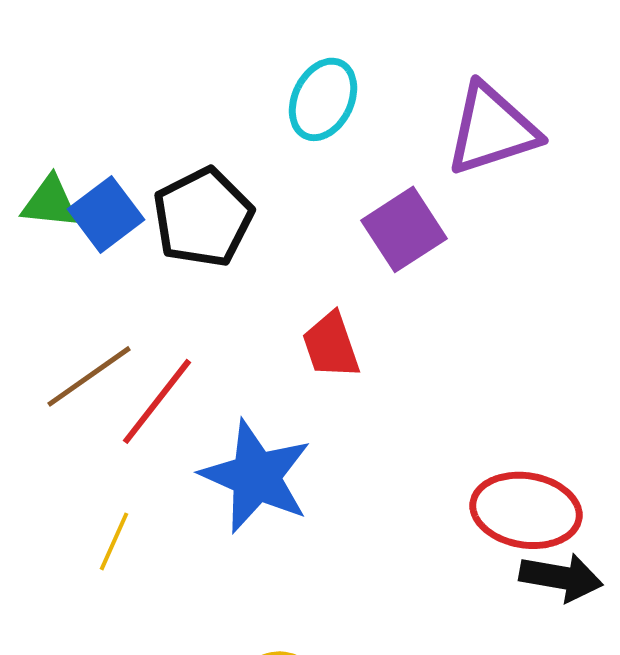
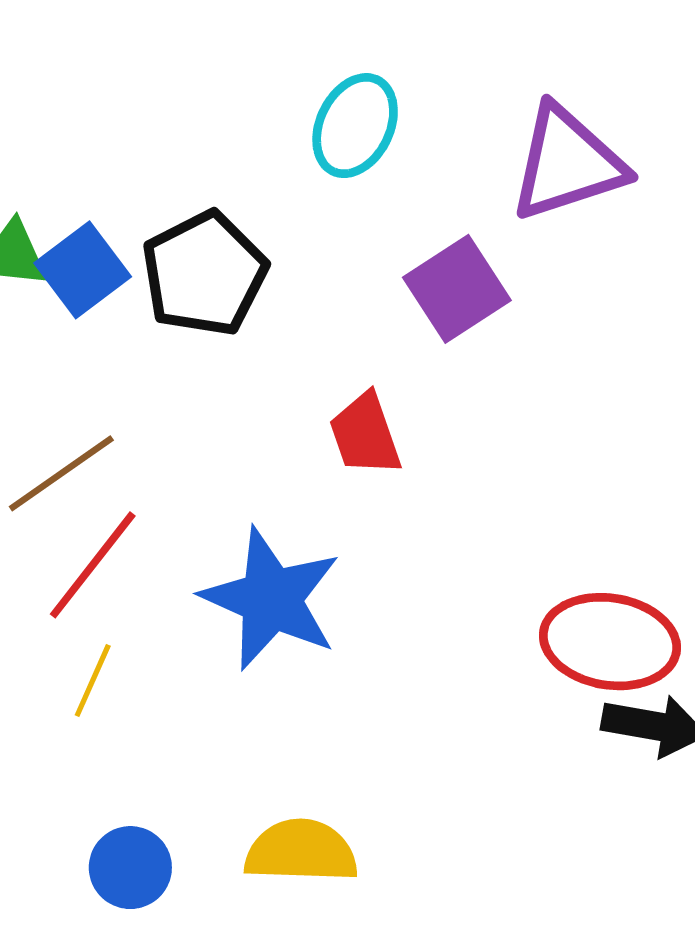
red line: (157, 401) -> (93, 565), moved

